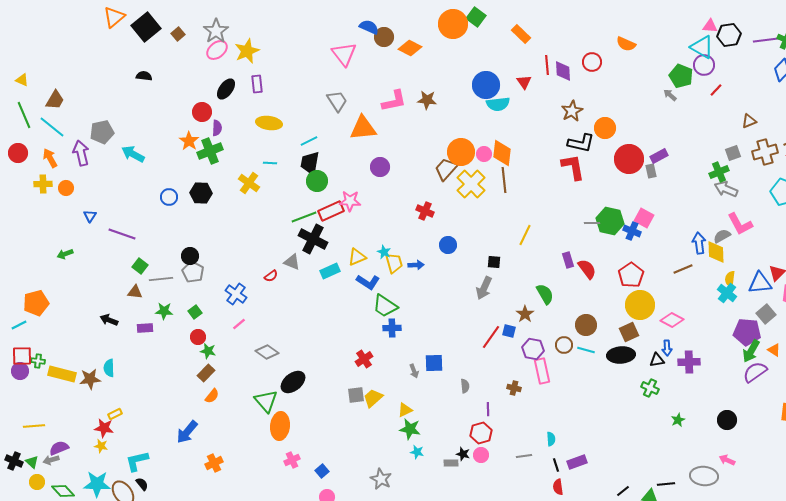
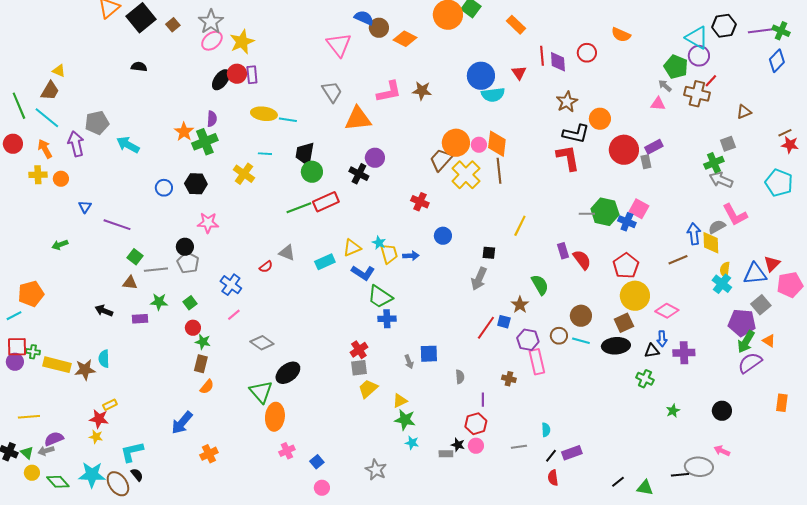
pink triangle: (710, 26) -> (658, 104), moved
yellow triangle: (22, 80) -> (59, 71), moved
red circle: (202, 112) -> (237, 74), moved
cyan line: (309, 141) -> (288, 120), moved, turned 36
brown cross: (765, 152) -> (697, 94), moved, turned 30
pink star: (350, 201) -> (208, 223), moved
black cross: (313, 239) -> (359, 174), moved, size x0.7
brown rectangle: (206, 373) -> (201, 364), turned -30
gray square: (356, 395) -> (359, 368), moved
black line: (556, 465) -> (551, 456), turned 56
black line: (666, 484) -> (680, 475), moved

